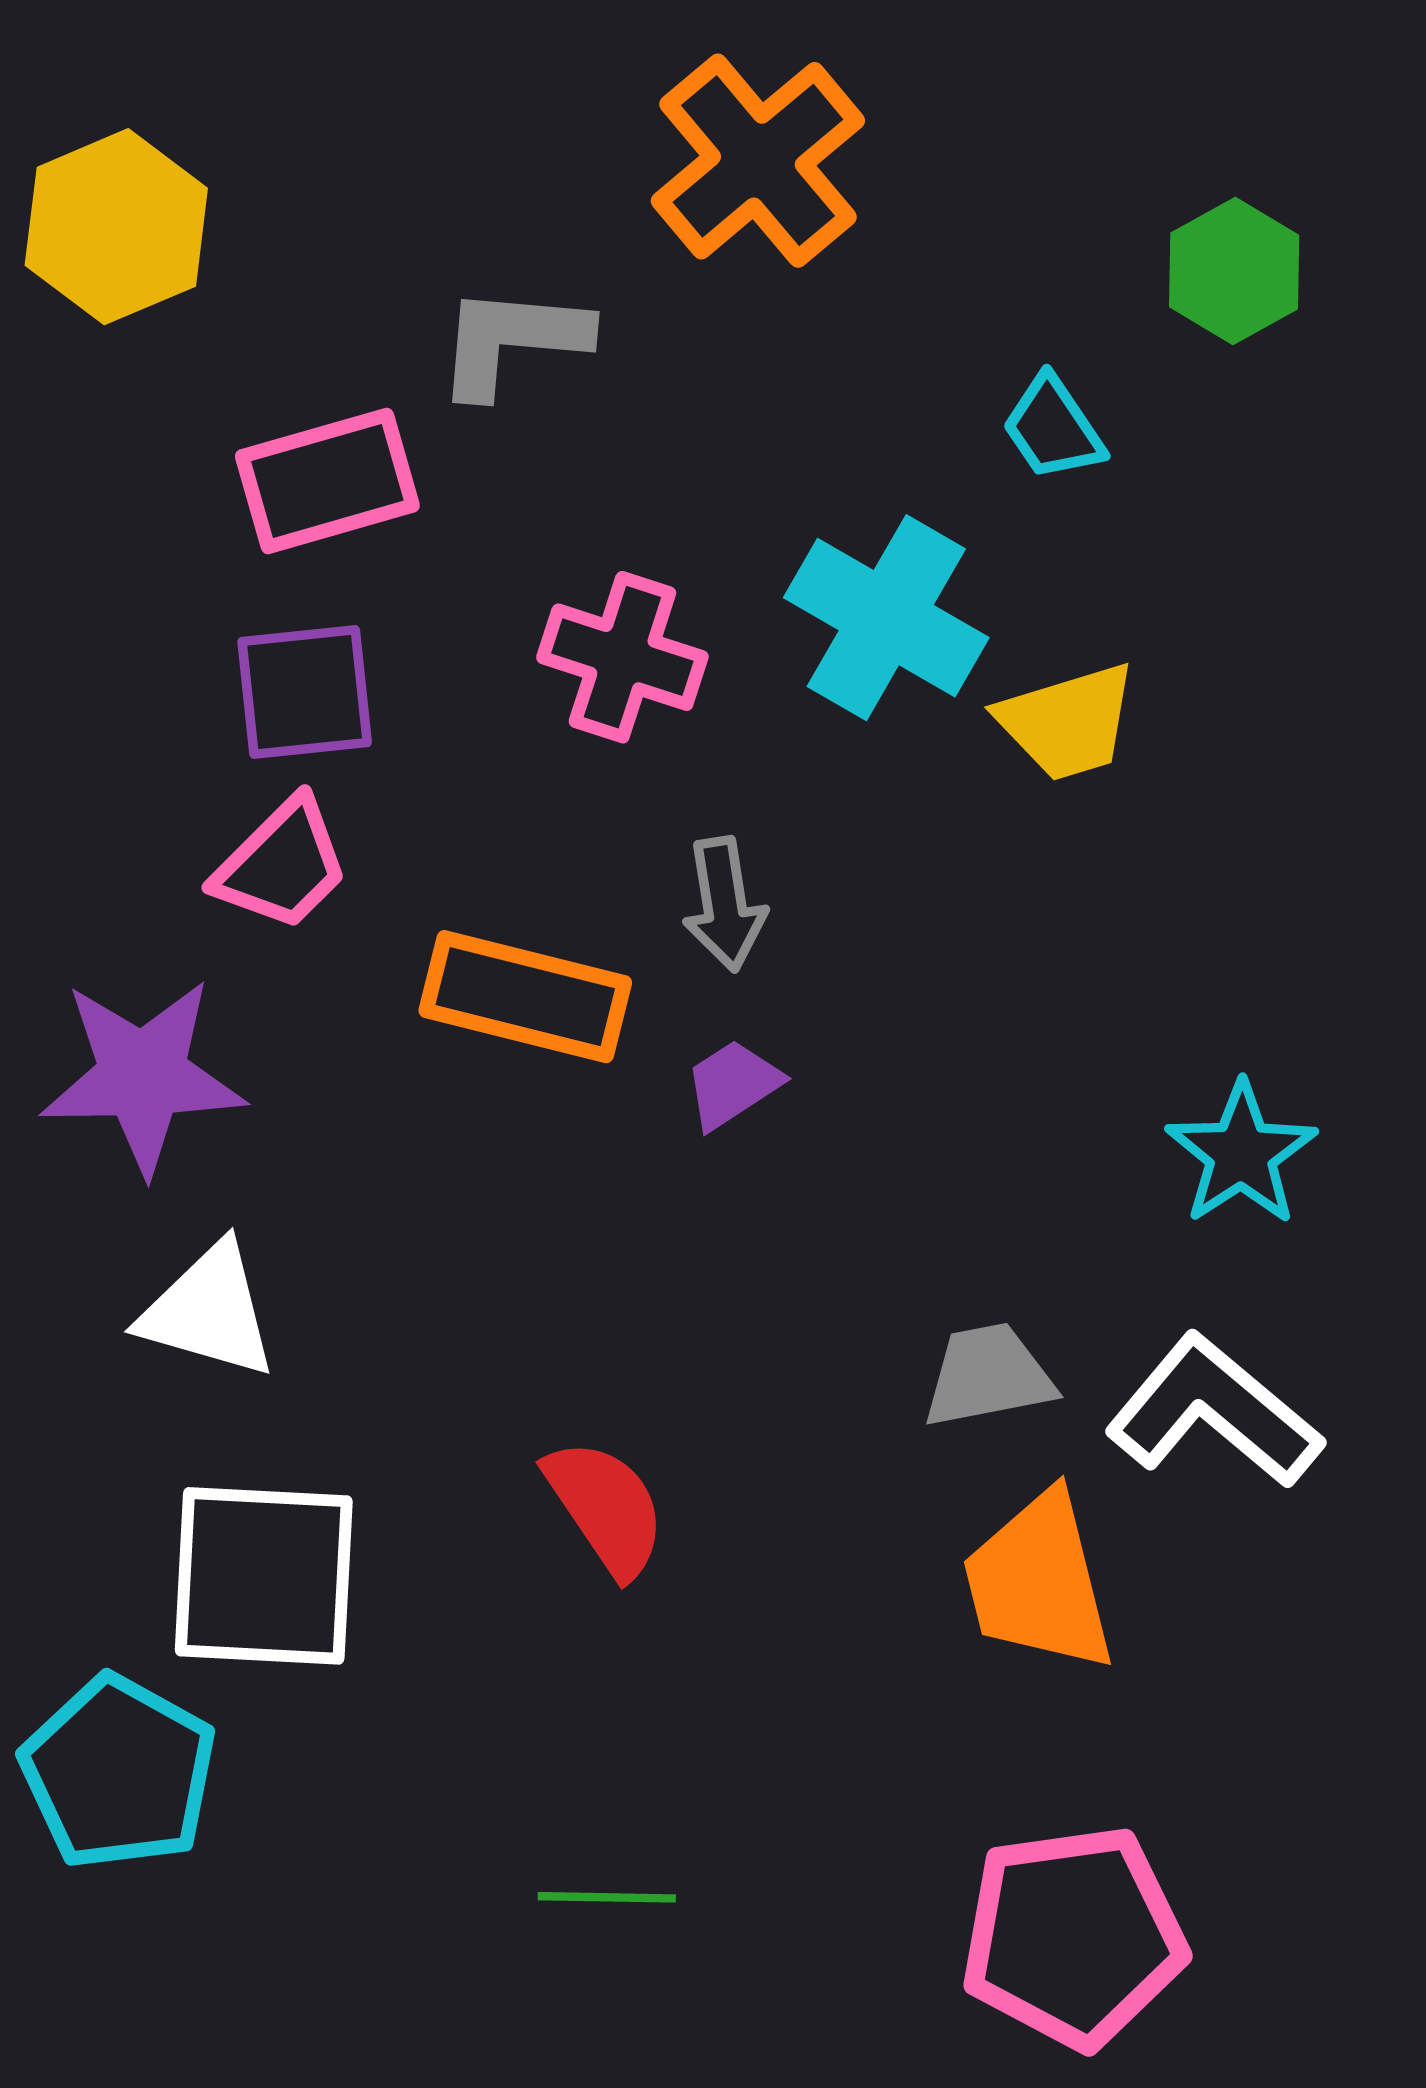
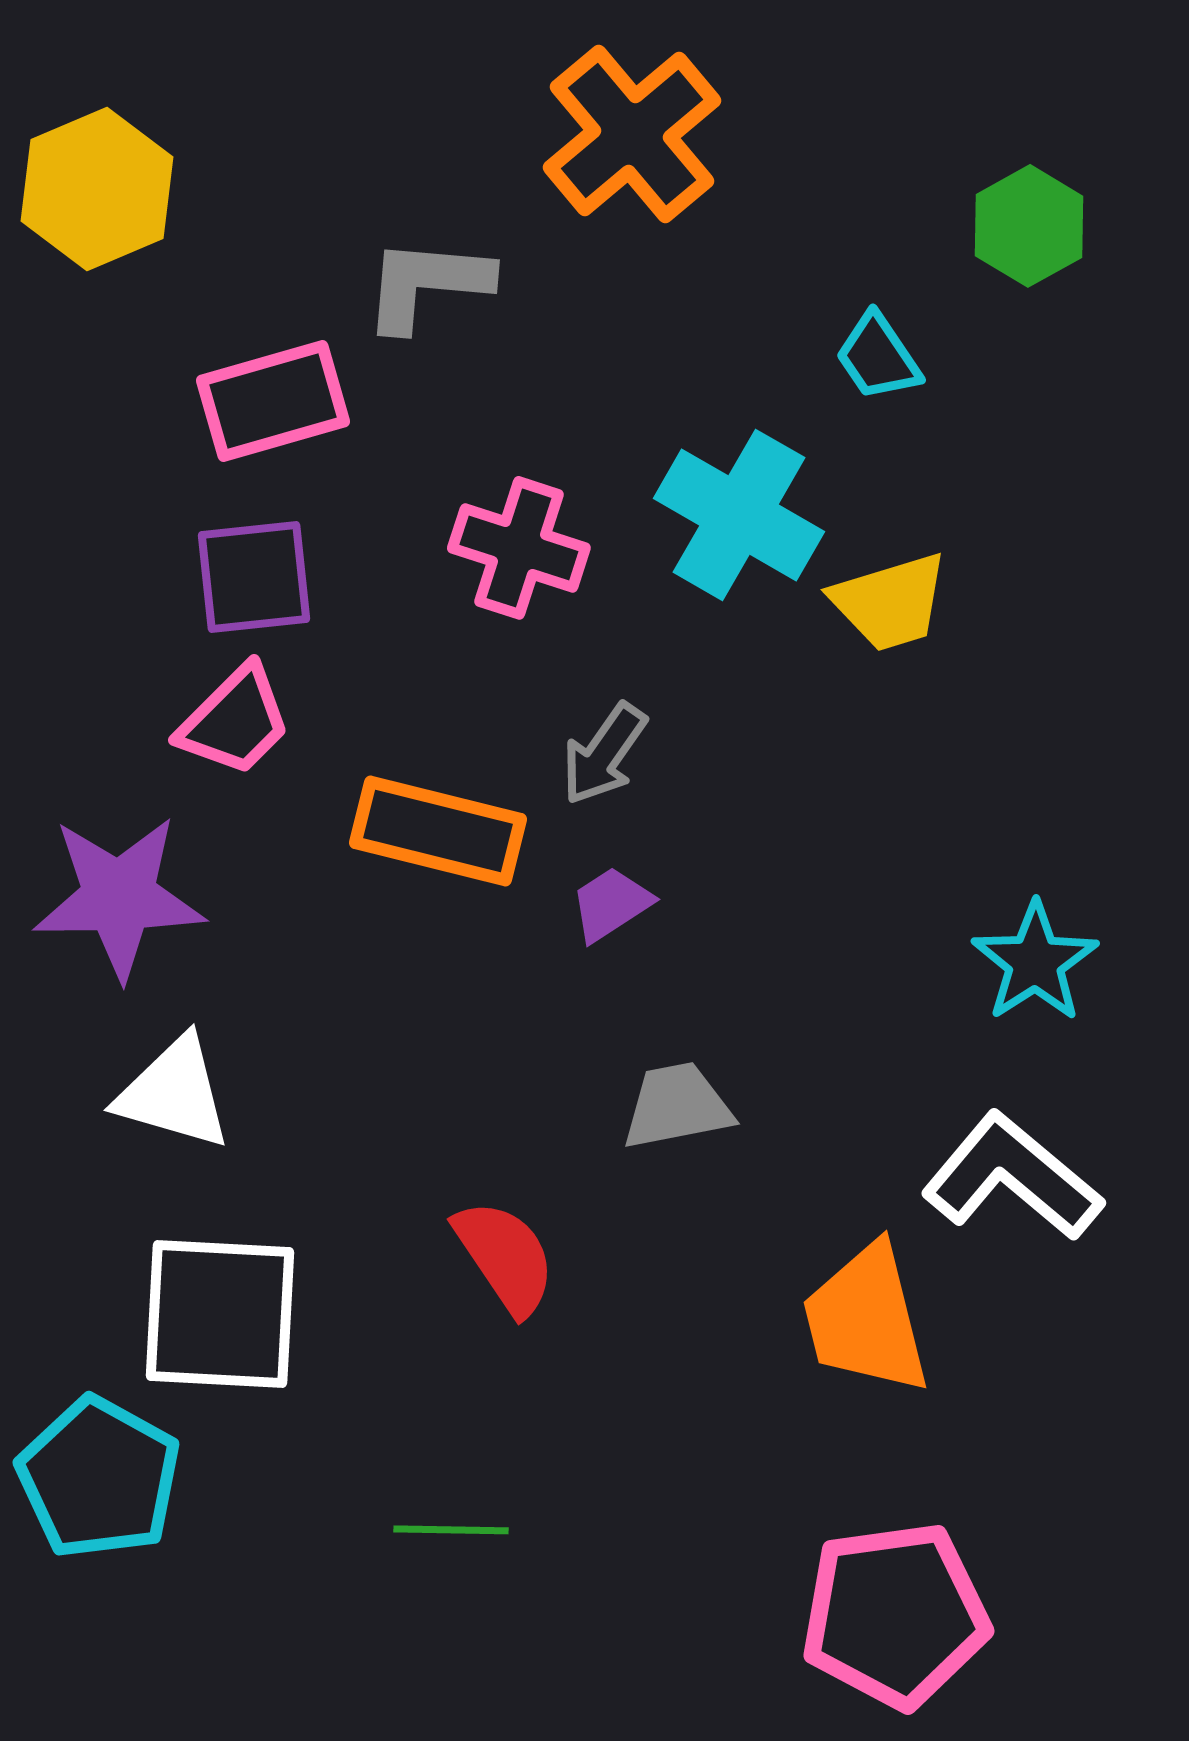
gray arrow: (724, 904) -> (604, 754), turned 44
gray trapezoid: (988, 1376) -> (677, 1106), moved
green line: (607, 1897) -> (451, 1530), moved

